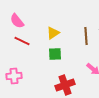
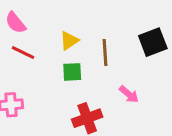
brown line: (86, 36) -> (105, 53), moved

